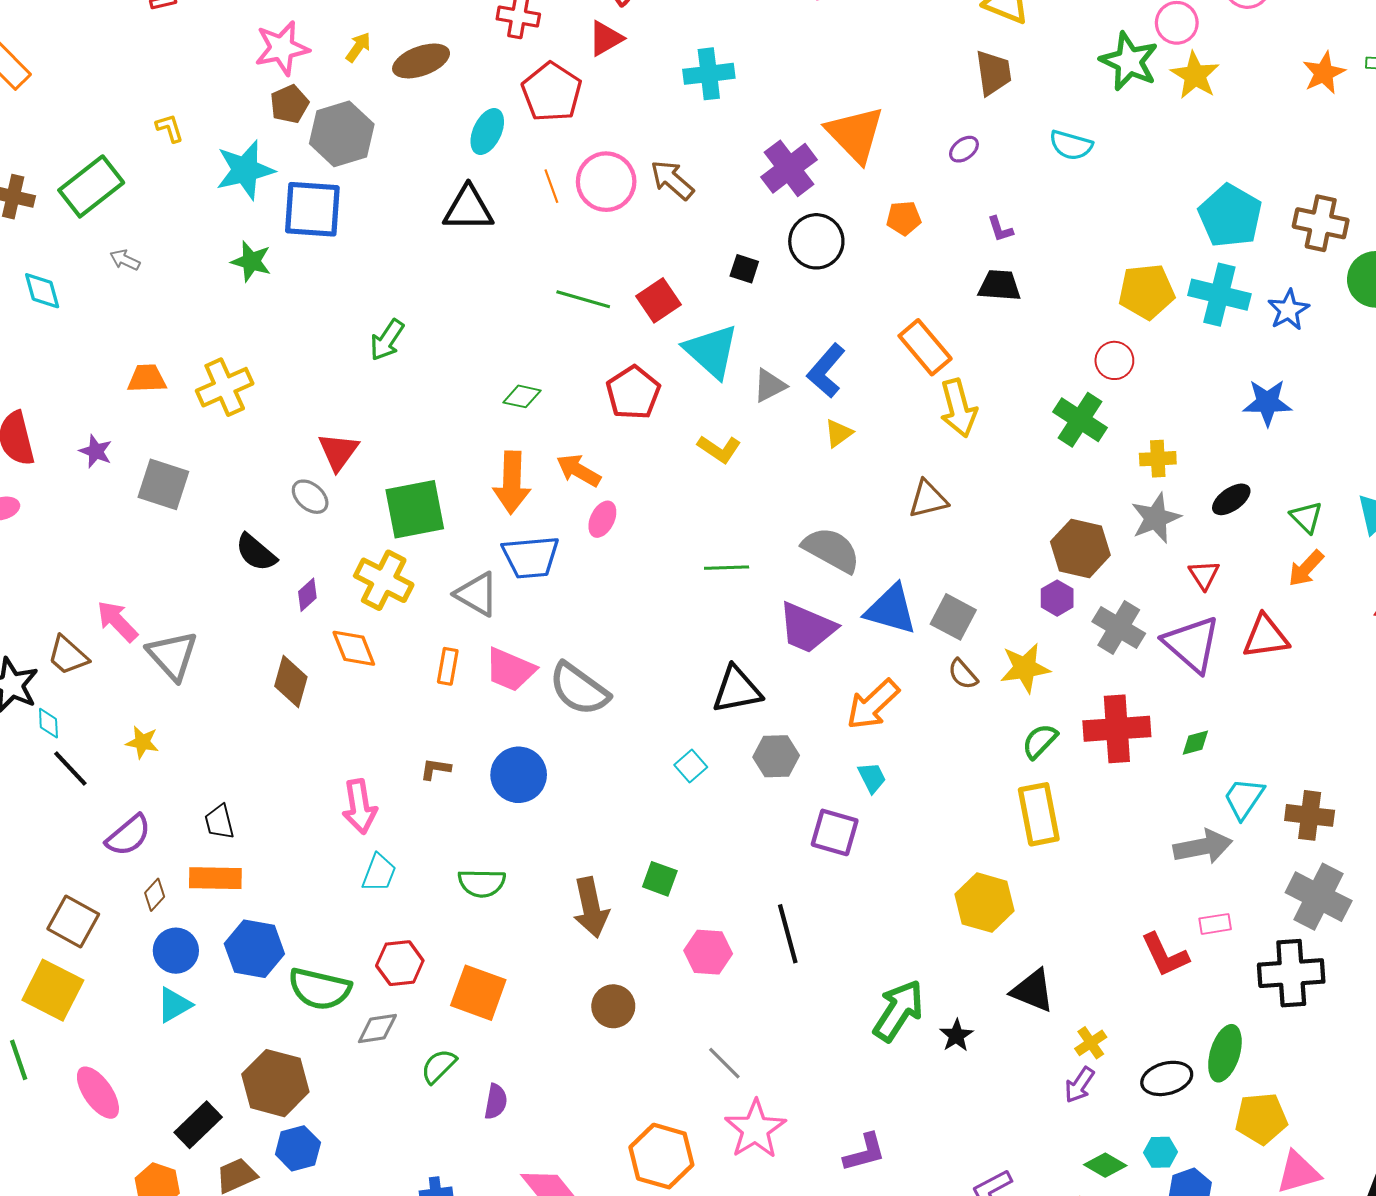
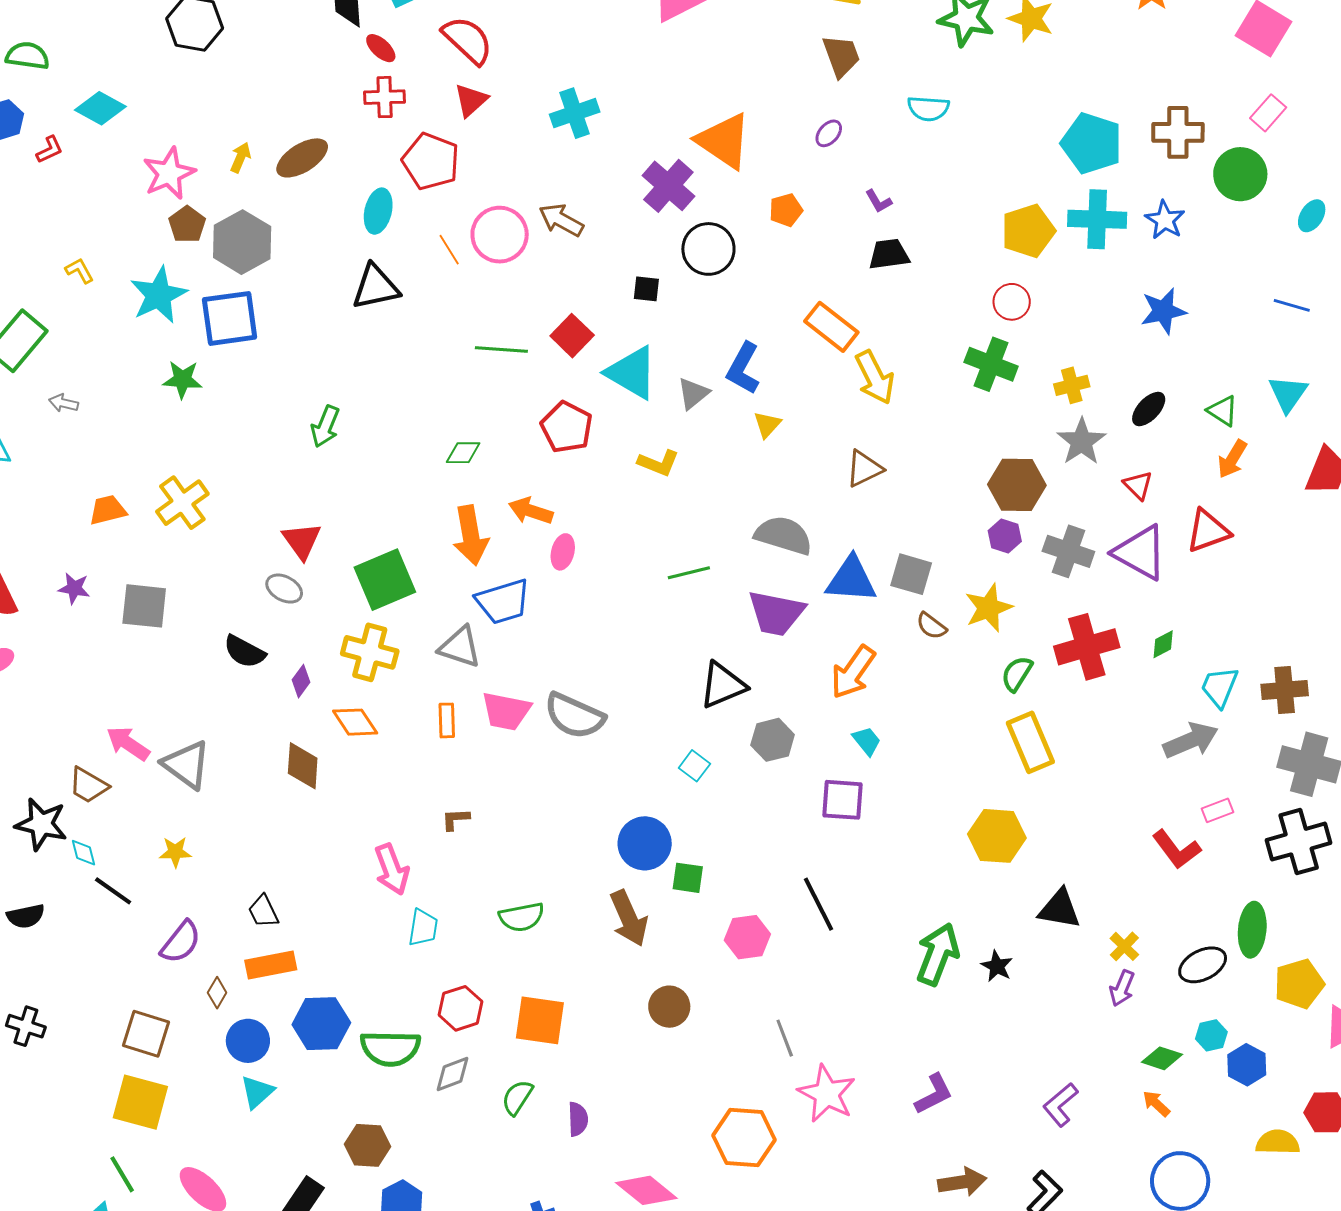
blue circle: (519, 775) -> (645, 843), moved
gray line: (724, 1063) -> (785, 1038), turned 36
brown hexagon: (275, 1083) -> (367, 1145), size x0.7

